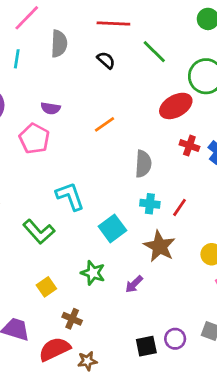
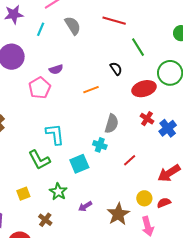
gray semicircle: (59, 44) -> (73, 26), turned -48
black semicircle: (106, 60) -> (116, 69), moved
purple semicircle: (51, 108) -> (56, 69), turned -40
cyan cross: (150, 204) -> (100, 145), moved
green L-shape: (39, 232) -> (39, 160), moved
brown star: (160, 246) -> (118, 214), moved
brown cross: (72, 319) -> (45, 220), moved

